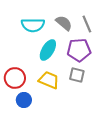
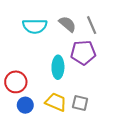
cyan ellipse: (48, 50) -> (58, 67), moved, turned -30
gray square: (77, 75) -> (80, 103), moved
yellow trapezoid: (49, 80) -> (56, 102), moved

